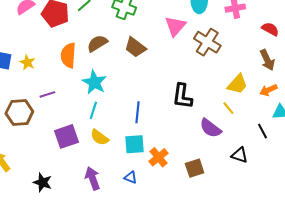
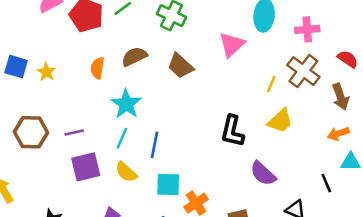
brown cross: (207, 42) -> (303, 71), moved
orange semicircle: (68, 55) -> (97, 68), size x0.7
yellow trapezoid: (237, 84) -> (280, 121), moved
purple line: (47, 94) -> (74, 133), moved
yellow line: (228, 108) -> (271, 84), moved, turned 56
blue line: (137, 112) -> (155, 145), moved

